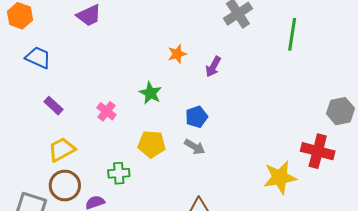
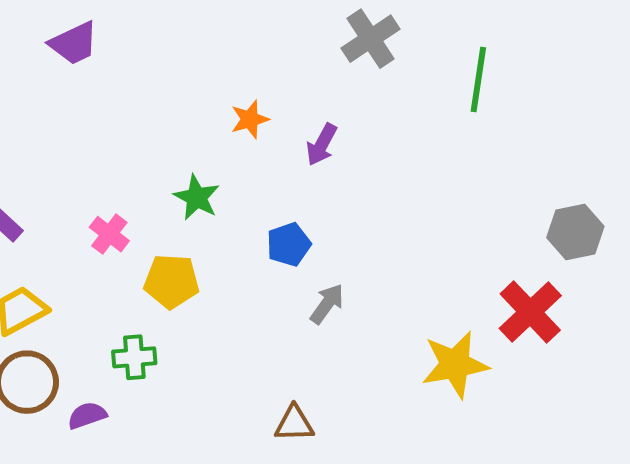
yellow pentagon: (152, 144) -> (171, 281), moved
gray arrow: (195, 147) -> (327, 304), moved, turned -85
red cross: (318, 151) -> (530, 312), turned 32

